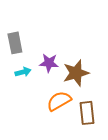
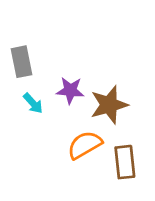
cyan arrow: (23, 72) -> (33, 103), turned 63

